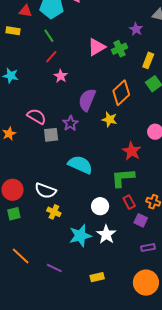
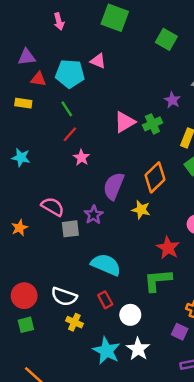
red rectangle: (129, 202) -> (105, 300), moved
cyan star: (80, 236) -> (107, 351), turned -30

